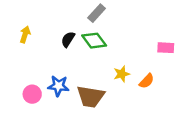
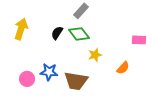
yellow arrow: (25, 35) -> (21, 29), size x1.5
yellow star: (122, 74) -> (95, 55), moved

